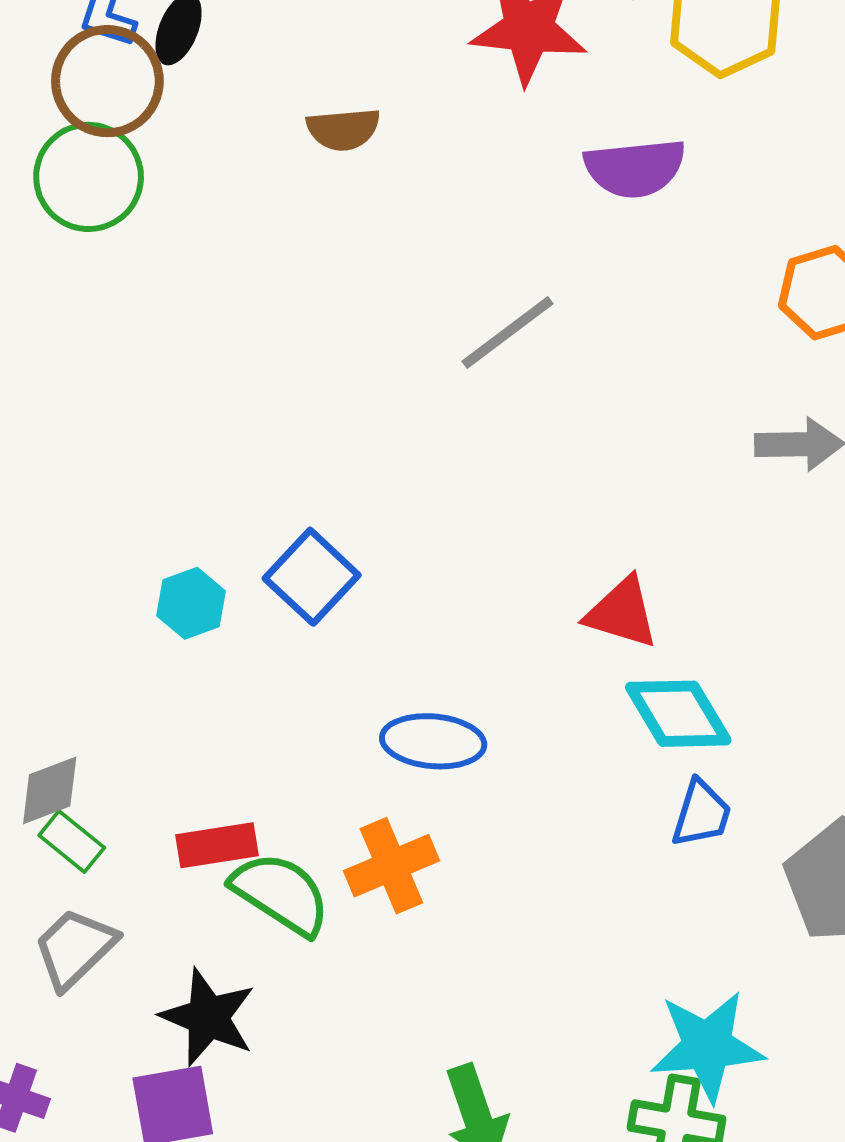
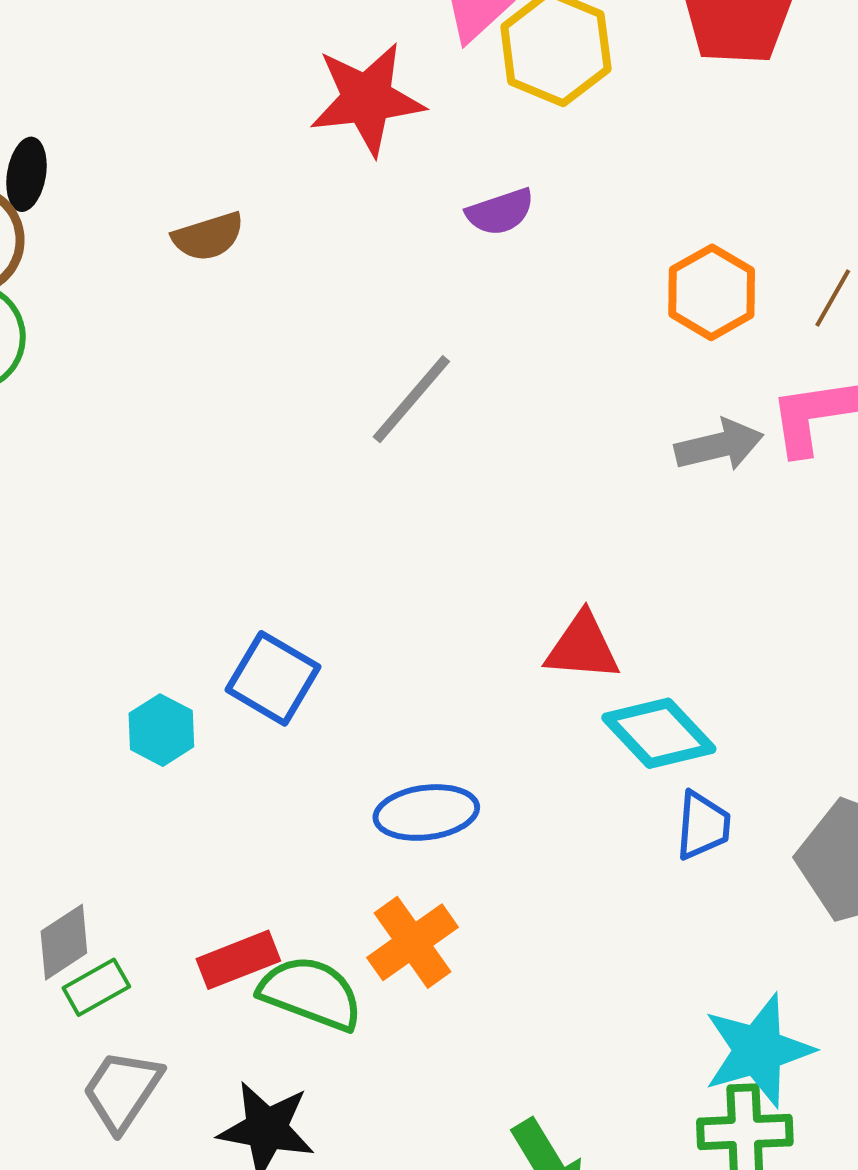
purple semicircle: (635, 168) -> (500, 212), size x0.7
green rectangle: (72, 842) -> (96, 987), turned -56

